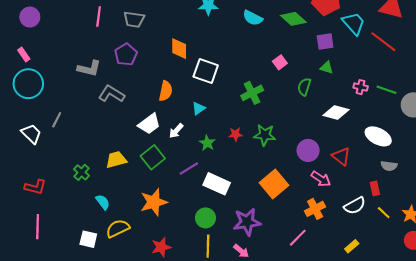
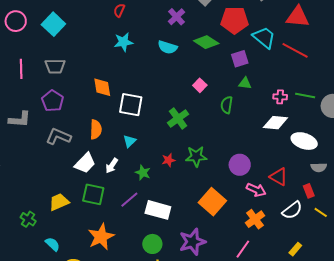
gray L-shape: (111, 94) -> (58, 136), moved
white diamond: (336, 113) -> (275, 123), moved
red triangle: (341, 156) -> (279, 177), moved
green square: (153, 157) -> (93, 194), turned -30

